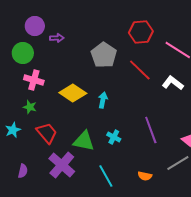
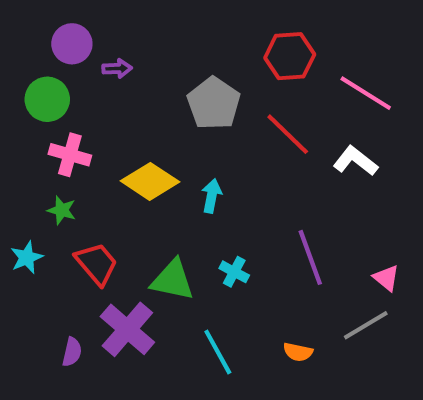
purple semicircle: (23, 171) -> (72, 352), moved

